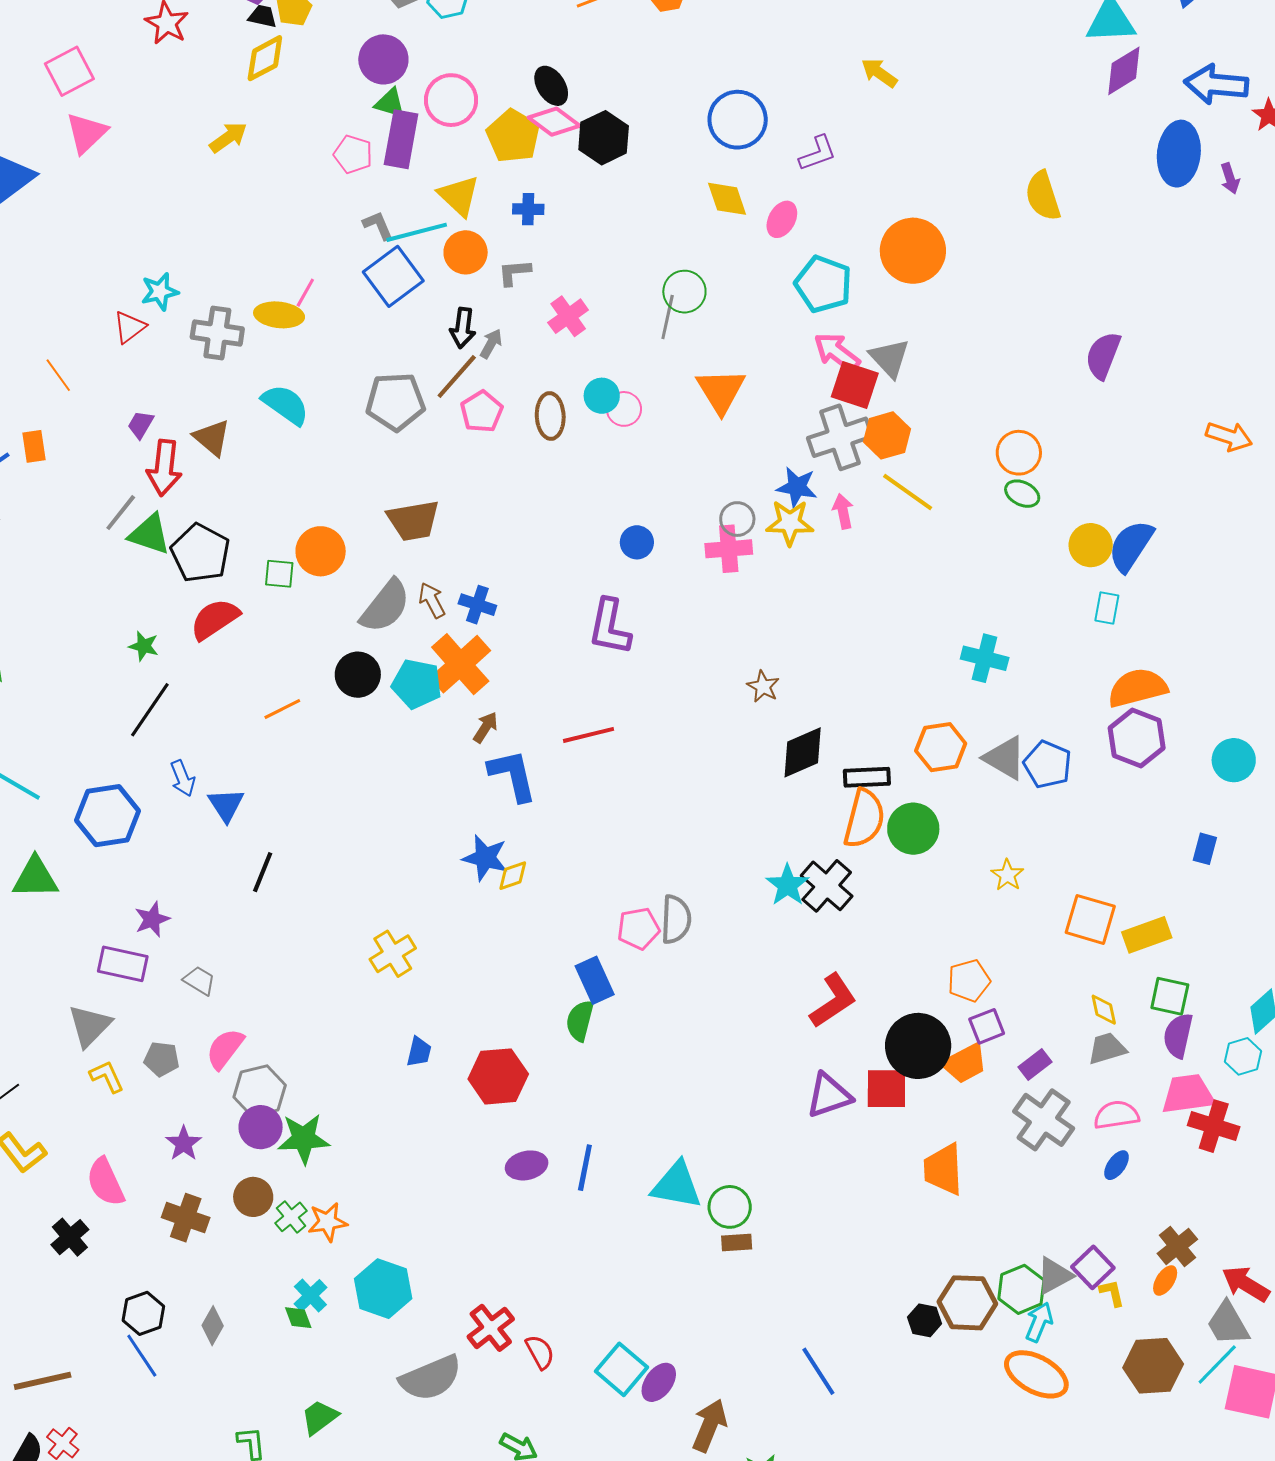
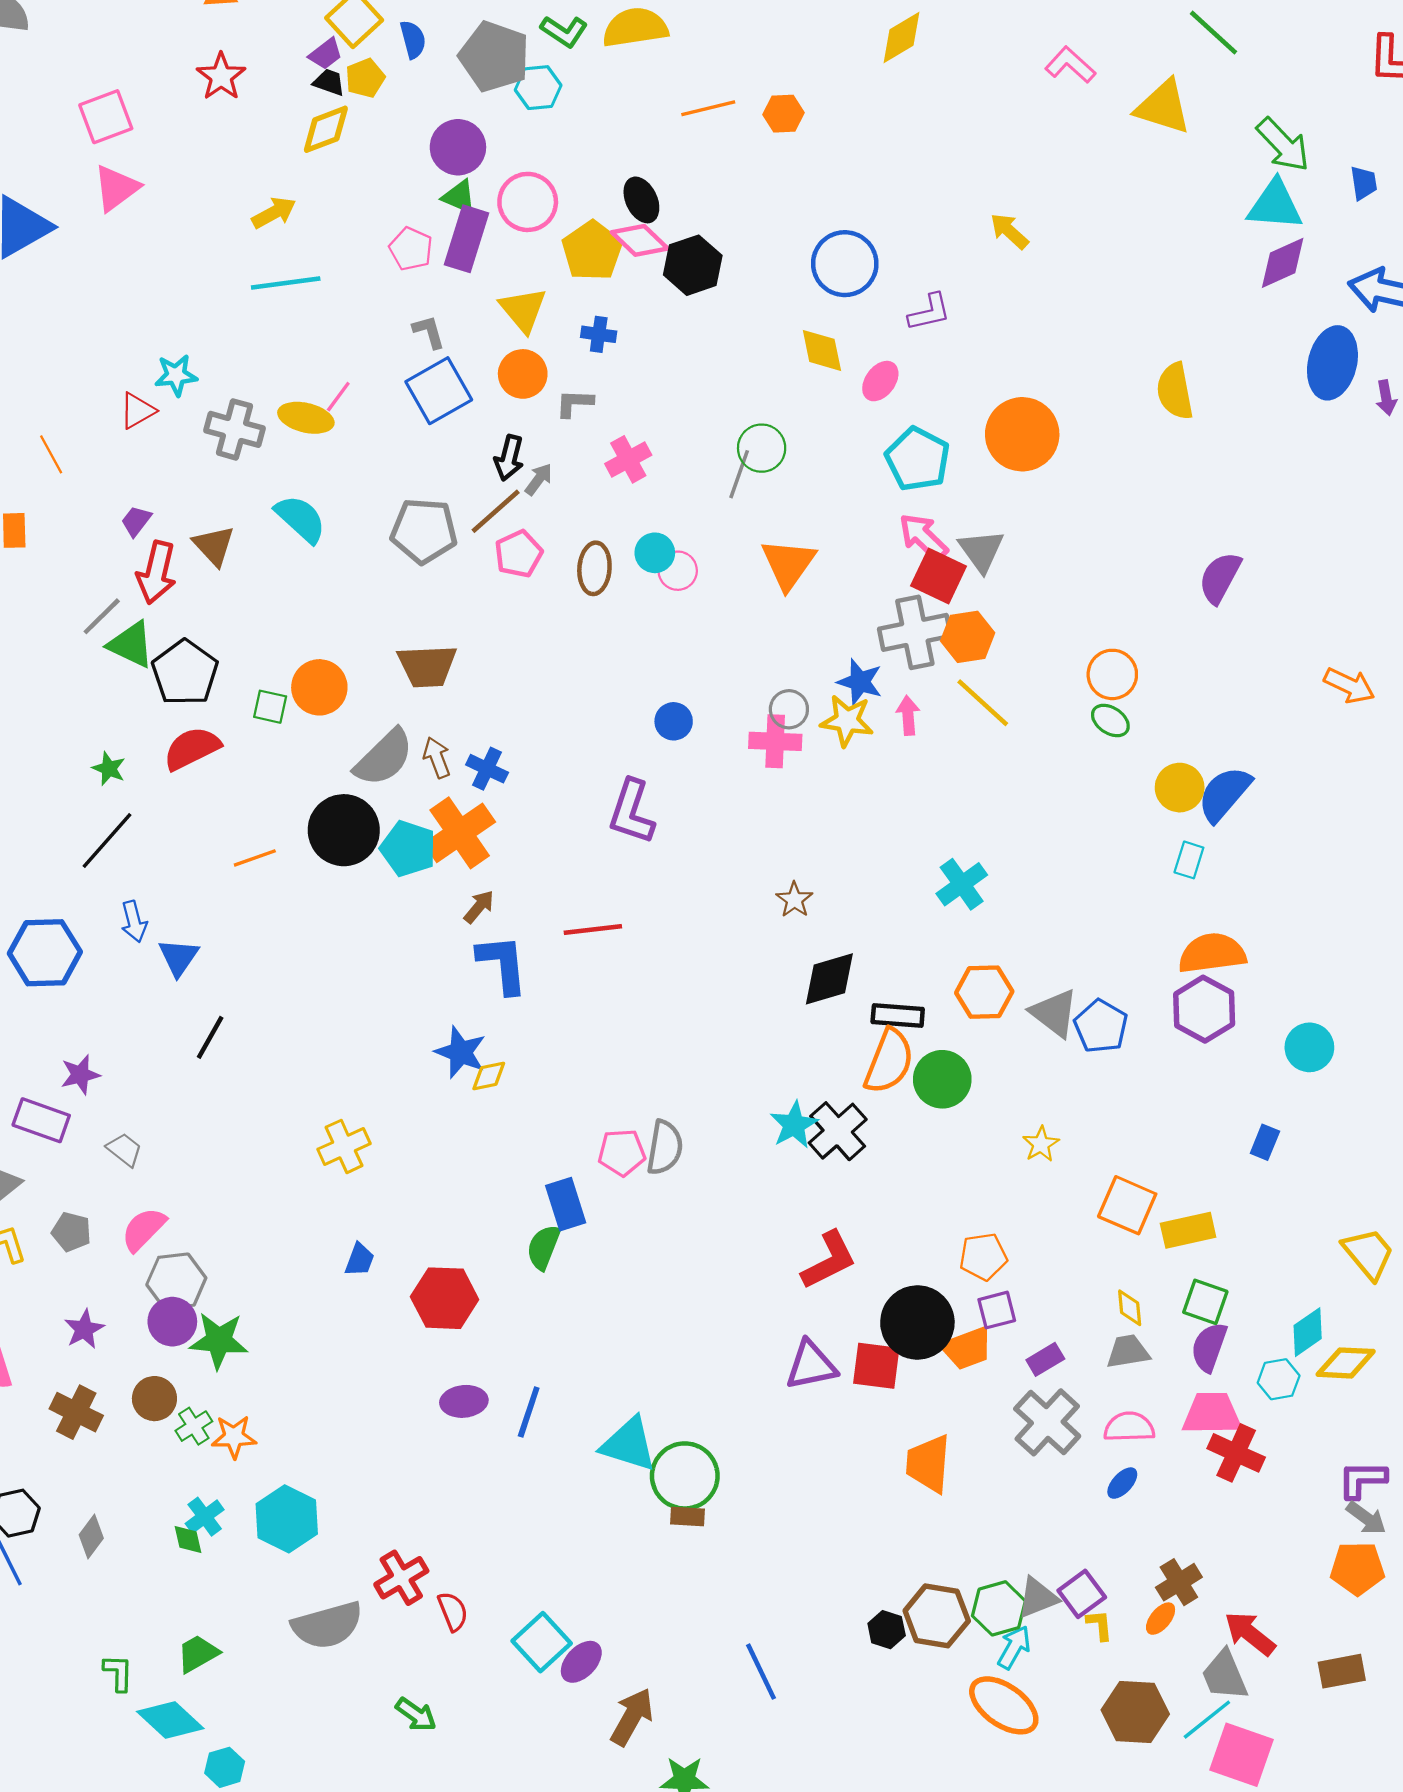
cyan line: (417, 232) -> (286, 283), moved
cyan cross: (985, 658) -> (962, 884), moved, turned 33
black circle: (358, 675) -> (344, 830), size x1.4
green circle: (730, 1207) -> (685, 1476), size x1.4

